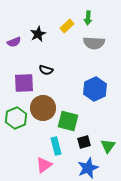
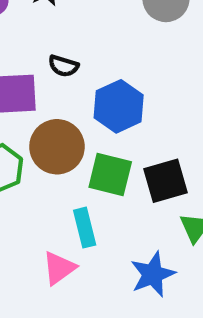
blue hexagon: (95, 89) -> (119, 106), moved
black square: (84, 142) -> (165, 181), moved, size x1.5

